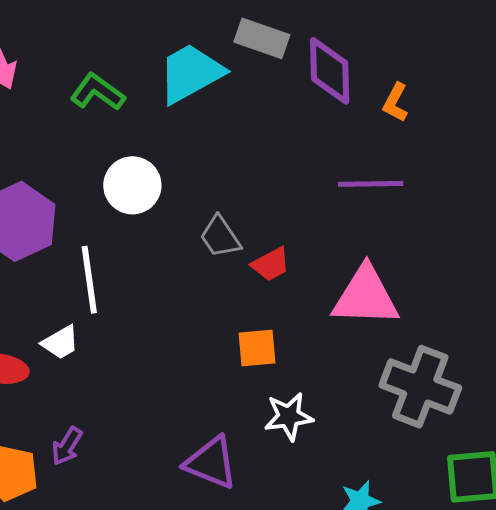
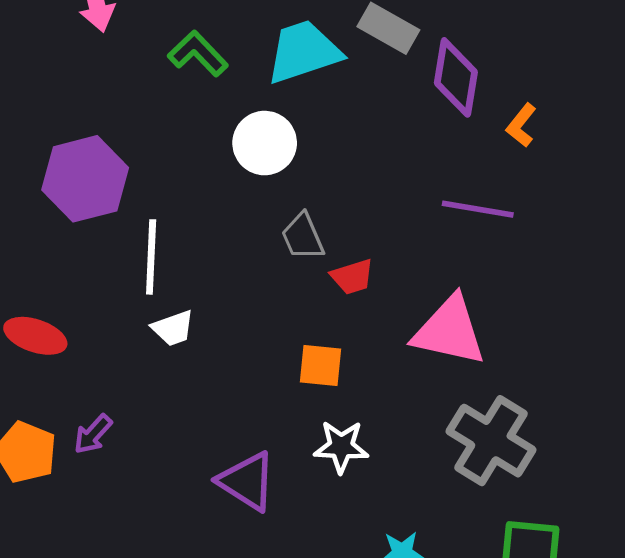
white circle: (132, 185) -> (265, 143), moved
white trapezoid: (60, 342) -> (173, 328), moved

